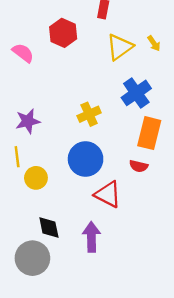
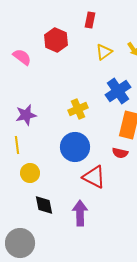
yellow triangle: (120, 47) -> (104, 52), size x0.7
yellow circle: (36, 178) -> (30, 173), moved
gray circle: (32, 258) -> (20, 243), moved

